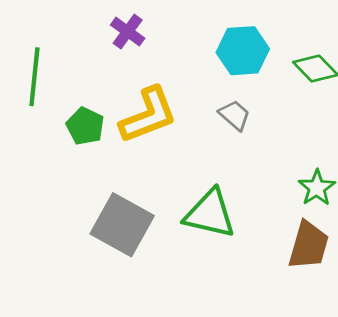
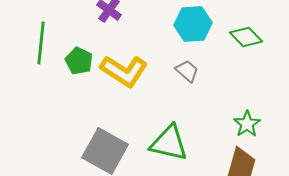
yellow L-shape: (148, 115) -> (124, 71), turned 54
green pentagon: (85, 126) -> (79, 61), moved

